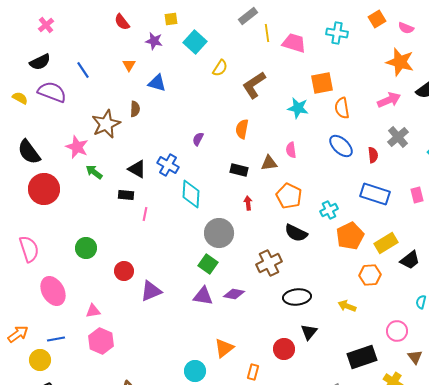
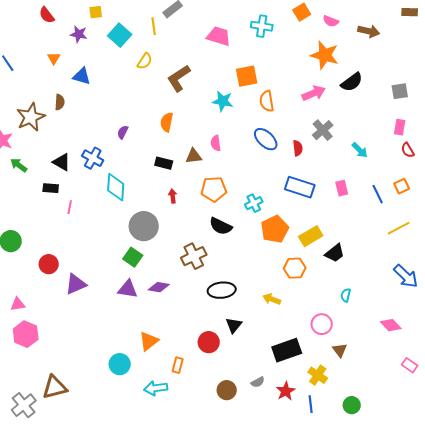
yellow line: (267, 33) -> (154, 26), moved
orange pentagon: (289, 196) -> (214, 189), turned -30

